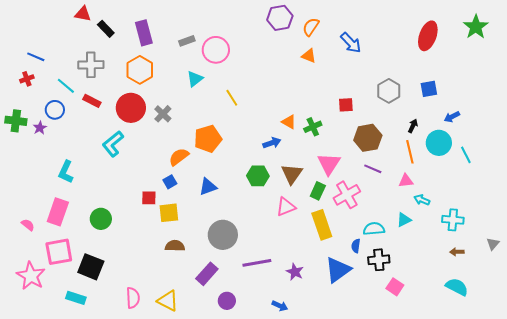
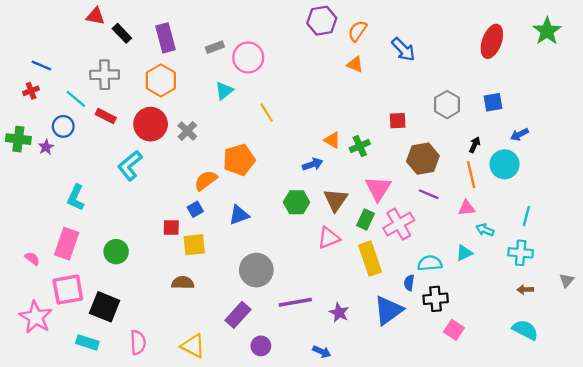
cyan line: (466, 155) -> (526, 216), moved, turned 42
brown semicircle: (175, 246) -> (183, 283), moved
pink semicircle: (133, 298) -> (138, 342), moved

